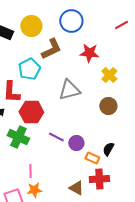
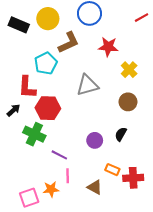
purple line: (56, 137) -> (59, 155), moved
black semicircle: (108, 149) -> (121, 134), moved
orange rectangle: (92, 158) -> (112, 170), moved
pink line: (30, 171) -> (68, 176), moved
red cross: (99, 179) -> (133, 178), moved

